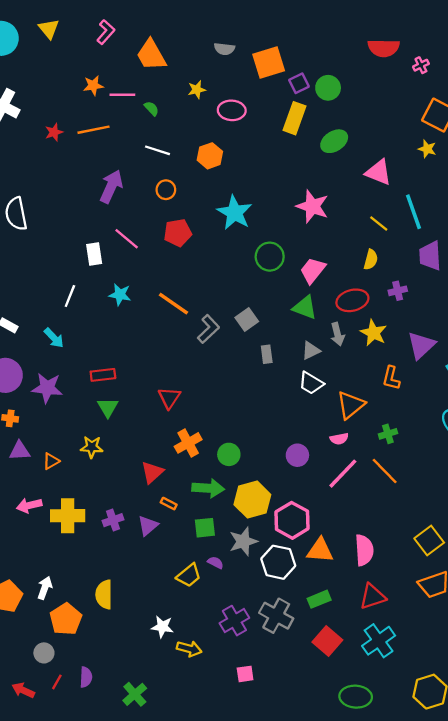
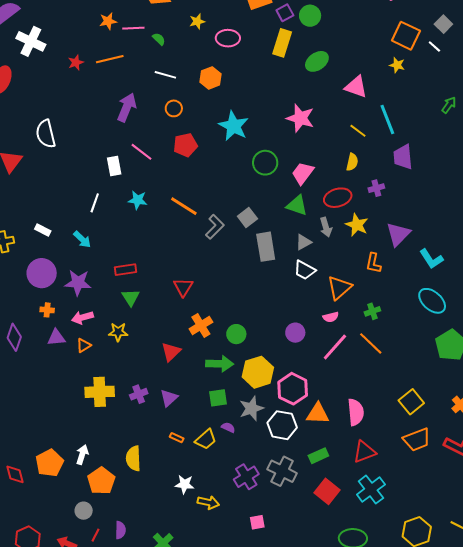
gray rectangle: (267, 354) -> (266, 247), size x1.8
orange rectangle: (169, 504) -> (177, 438), moved
pink arrow: (29, 505) -> (82, 317), moved

